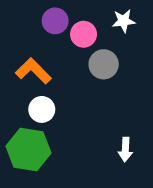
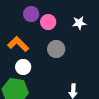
white star: (124, 21) -> (79, 23), moved
gray circle: (104, 64) -> (56, 49), moved

